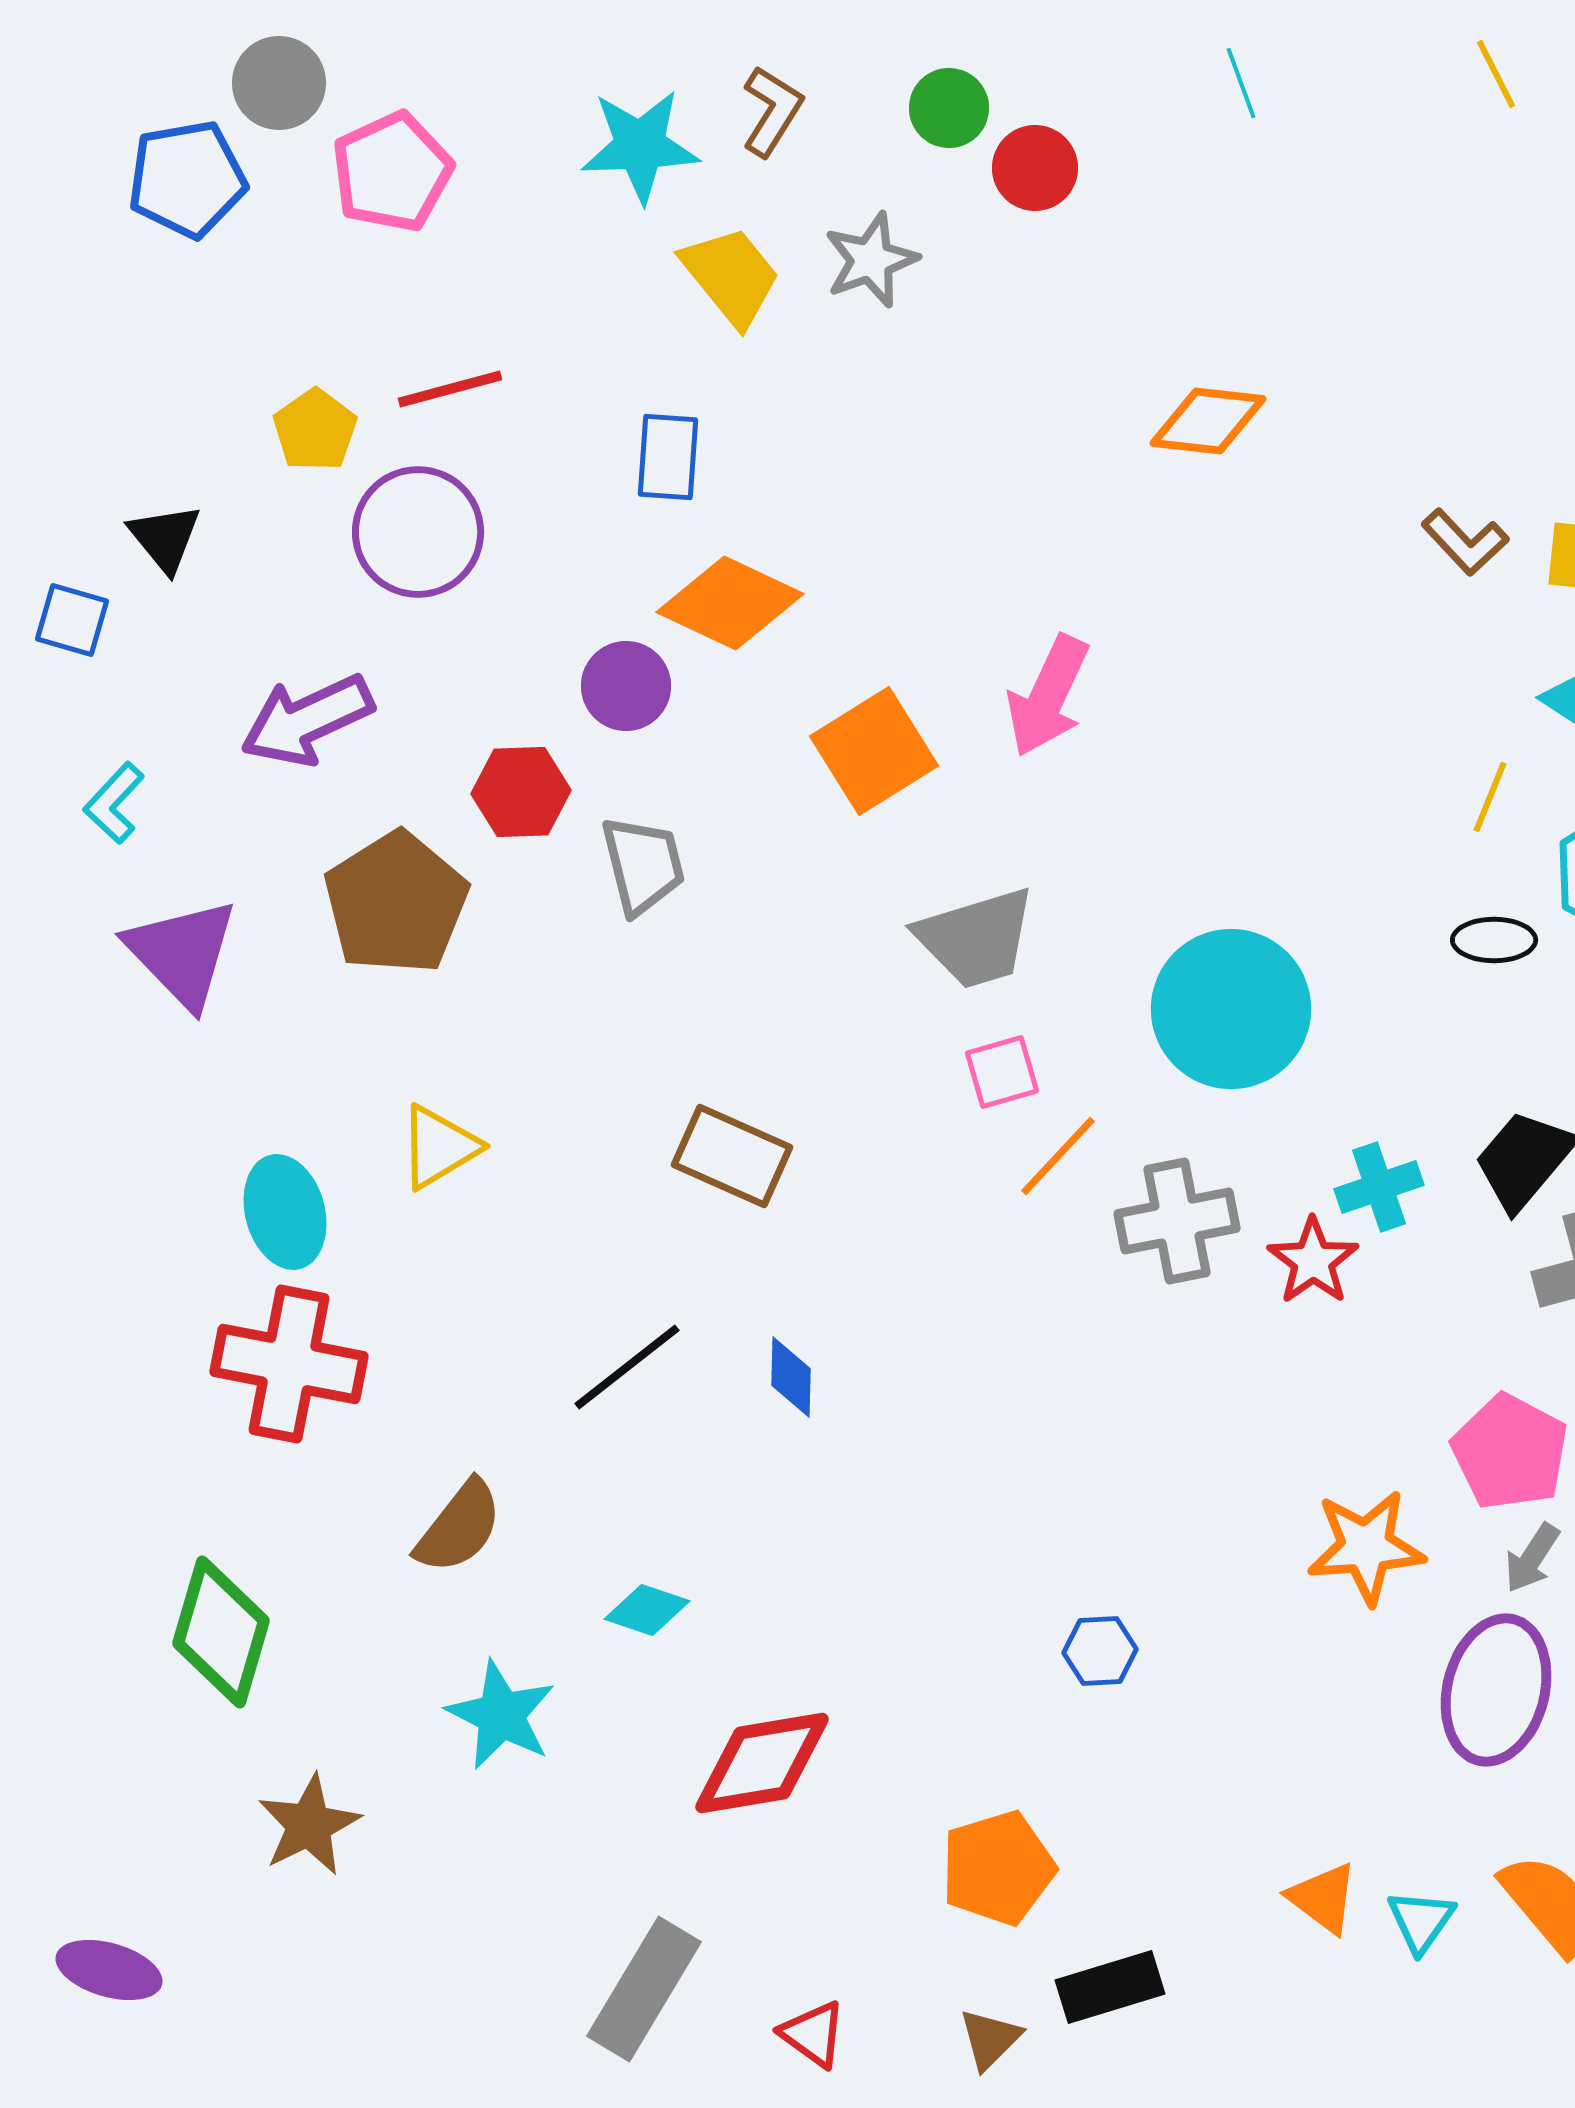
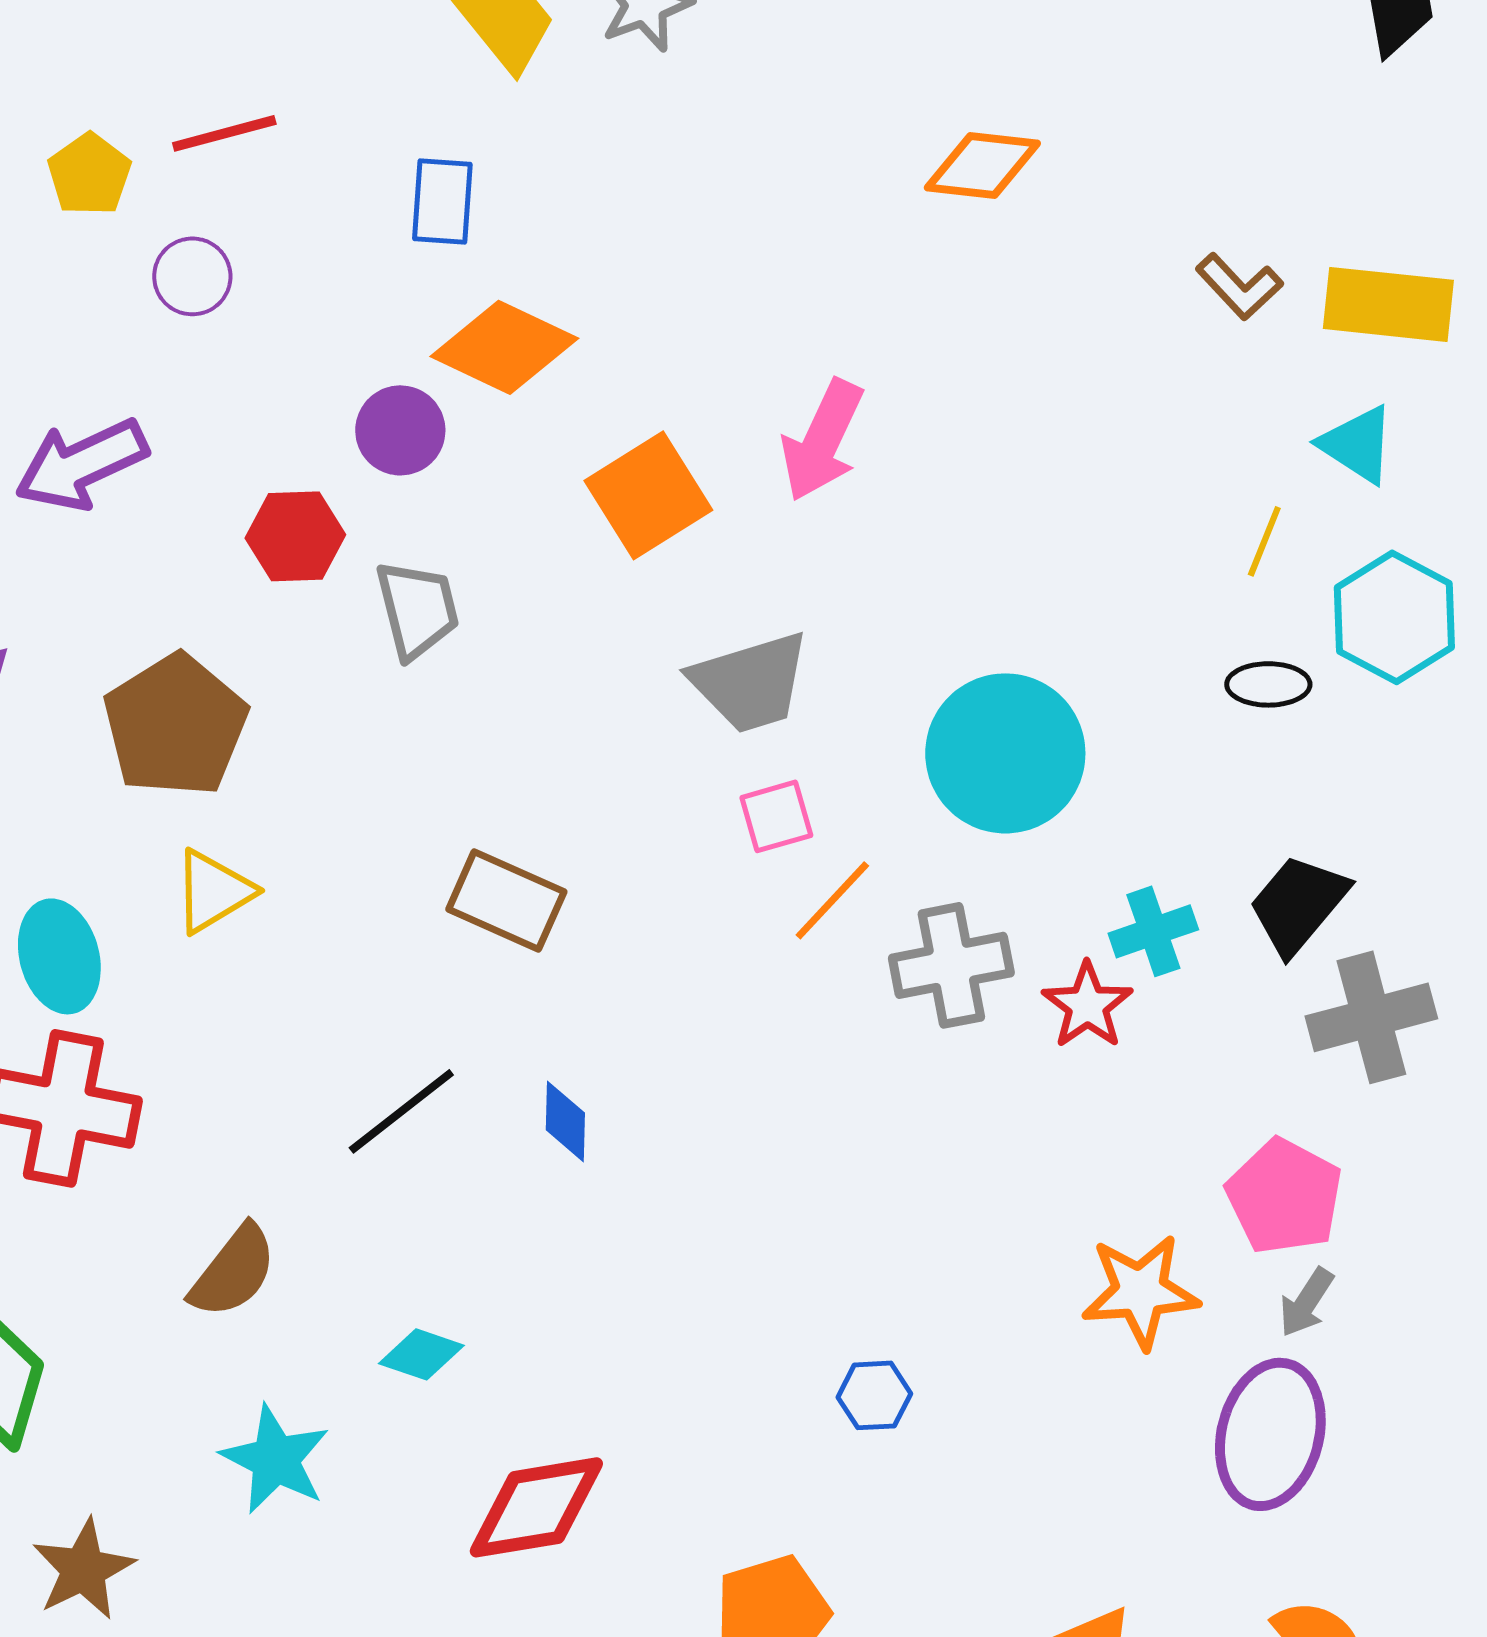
purple circle: (418, 532) -> (192, 276), size x0.6
brown pentagon: (396, 903) -> (175, 725), moved

